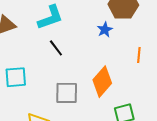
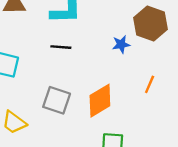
black line: (56, 48) -> (61, 47), turned -66

